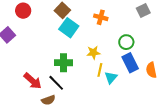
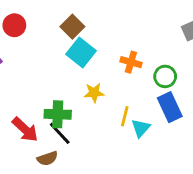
orange cross: (101, 17) -> (131, 62), moved
yellow star: (93, 53) -> (94, 93), moved
green cross: (63, 63) -> (58, 114), moved

